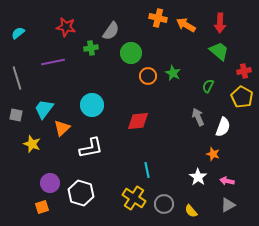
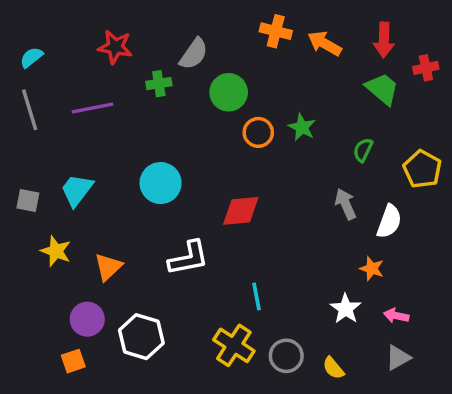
red cross: (244, 71) -> (426, 68), moved
gray line: (17, 78) -> (30, 110), moved
orange triangle: (62, 128) -> (108, 267), moved
white L-shape: (91, 148) -> (188, 258), moved

